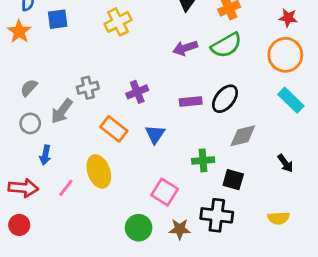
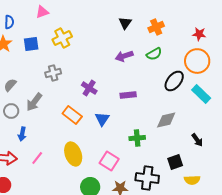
blue square: (58, 19) -> (31, 44), moved
yellow cross: (118, 22) -> (62, 38), moved
green semicircle: (226, 45) -> (154, 54), size x0.7
gray cross: (88, 88) -> (53, 73), moved
purple cross: (137, 92) -> (89, 88), turned -35
black ellipse: (225, 99) -> (174, 81), moved
yellow ellipse: (99, 171) -> (73, 154), moved
black square: (233, 180) -> (175, 162), moved, turned -35

